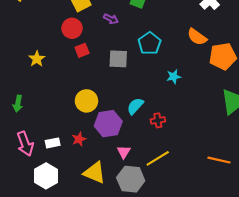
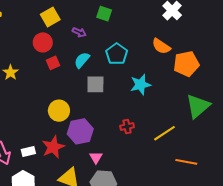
gray square: (118, 59) -> (95, 84), moved
cyan star: (174, 77) -> (141, 85), size x1.5
cyan semicircle: (135, 106) -> (82, 60), moved
red star: (79, 139) -> (53, 147), size x1.6
yellow line: (158, 158) -> (165, 133), moved

